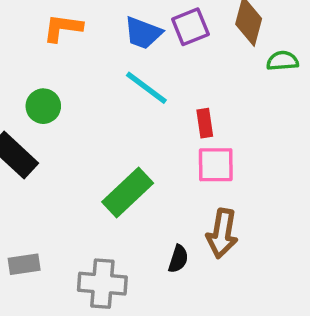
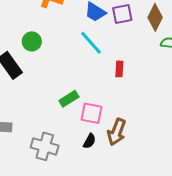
pink square: (216, 165) -> (91, 113), moved
green rectangle: (128, 192) -> (69, 99), size x0.7

